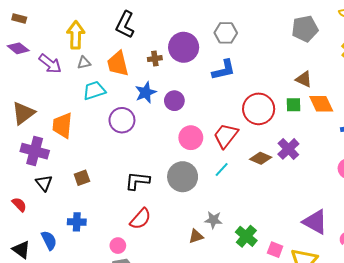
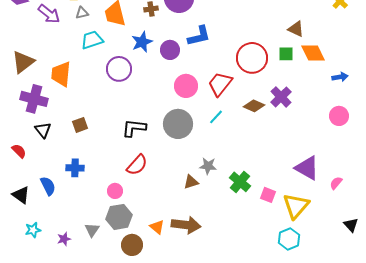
blue L-shape: (224, 70) -> (199, 36), moved

